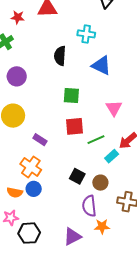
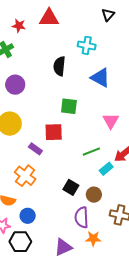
red square: (74, 126) -> (54, 132), moved
blue circle: (34, 189) -> (28, 216), moved

